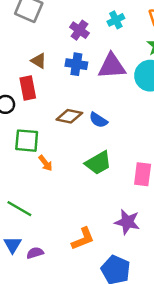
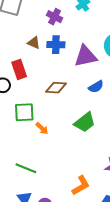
brown triangle: (39, 61) -> (34, 43), moved
purple triangle: (112, 66) -> (85, 56), moved
blue semicircle: (98, 120) -> (96, 87), moved, turned -56

